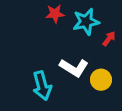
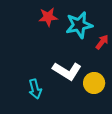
cyan arrow: (42, 86) -> (35, 89), size x0.7

